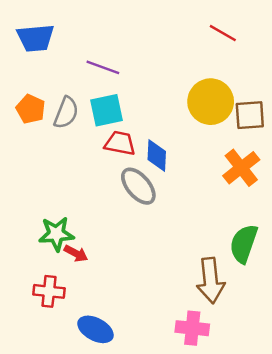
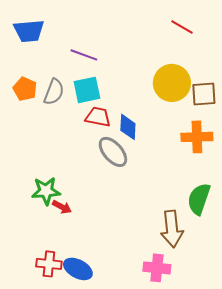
orange cross: (241, 168) -> (197, 137), turned 36
red cross: (49, 291) -> (49, 264), moved

